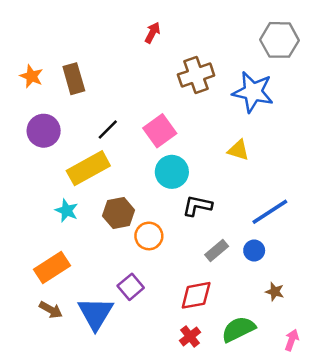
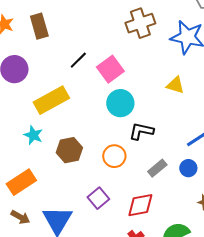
black line: (108, 129) -> (78, 60), moved
brown hexagon: (119, 213) -> (69, 150), moved
orange circle: (149, 236) -> (114, 156), moved
purple square: (131, 287) -> (98, 198), moved

